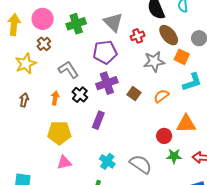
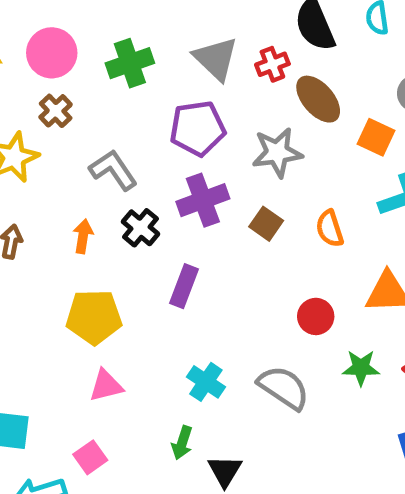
brown ellipse: (169, 35) -> (318, 99), moved
red cross: (138, 36) -> (272, 64), moved
gray star: (154, 62) -> (277, 152), moved
orange semicircle: (161, 96) -> (330, 229), turned -70
red circle: (164, 136) -> (316, 316), moved

